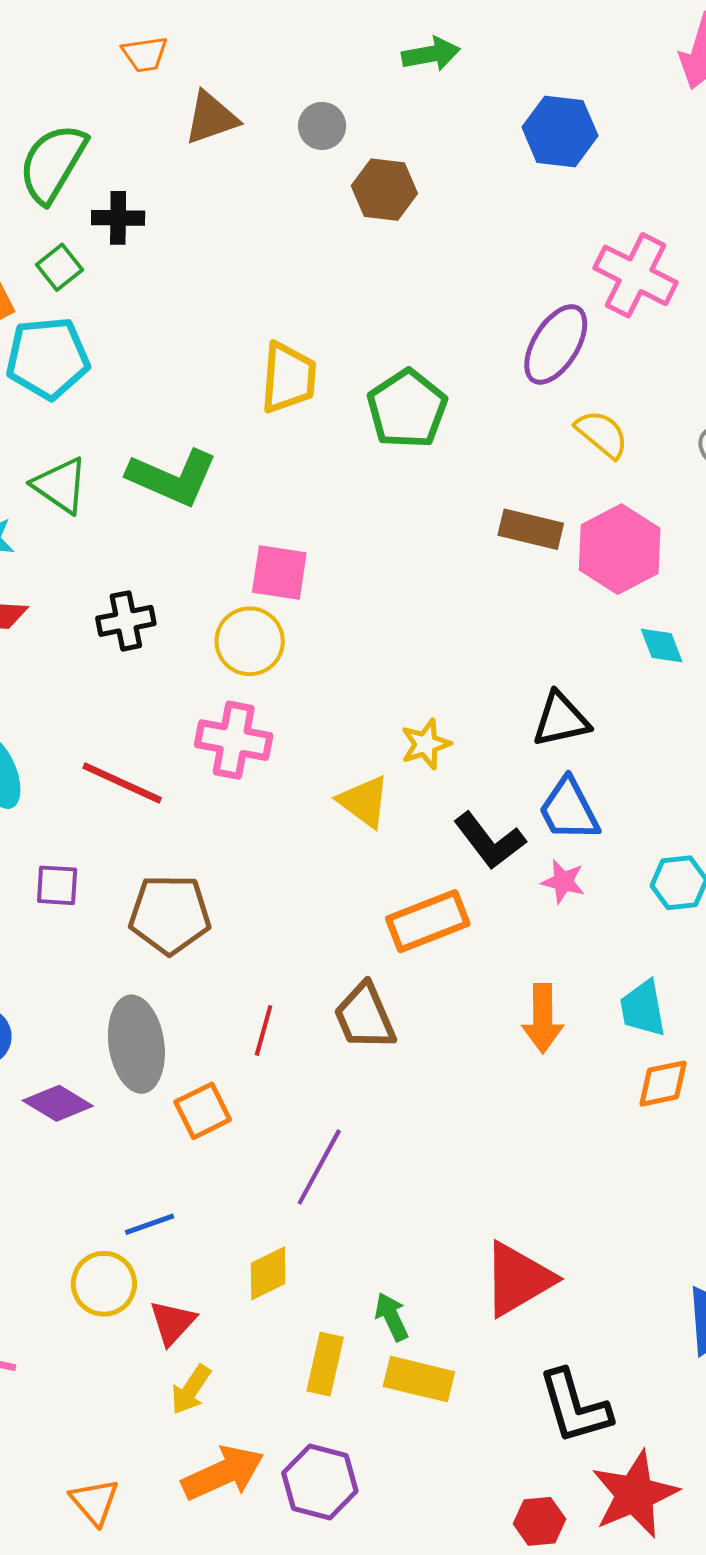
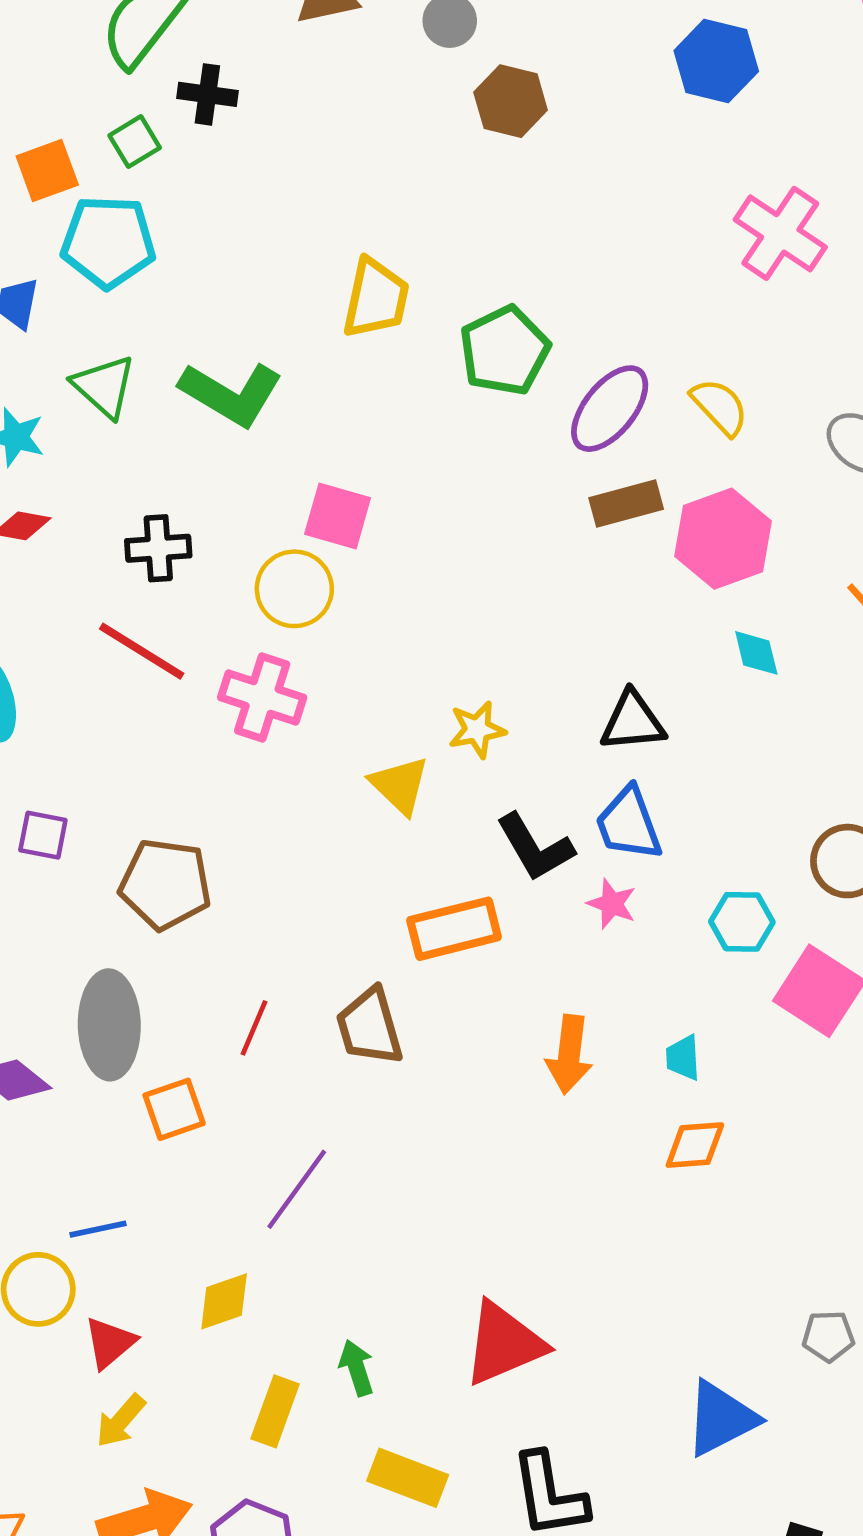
purple ellipse: (556, 344) -> (610, 409), moved
brown rectangle: (531, 529) -> (626, 503), turned -36
red line: (122, 783) -> (142, 651), moved
cyan trapezoid: (643, 1008) -> (683, 1058), size x0.7
yellow rectangle: (419, 1379) -> (408, 1478), moved

